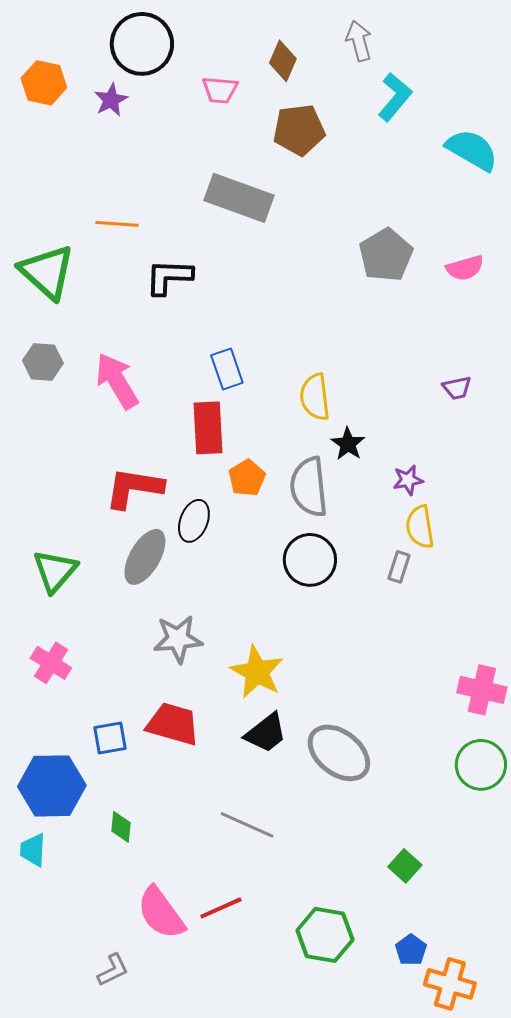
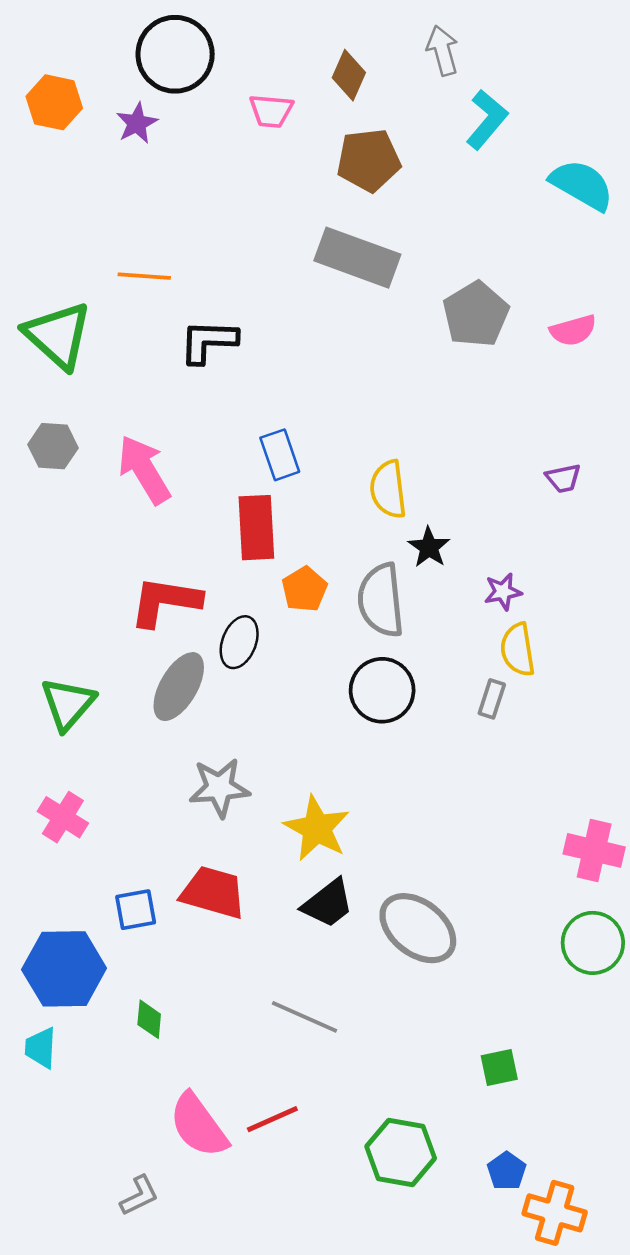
gray rectangle: (239, 198) -> (357, 258), moved
green square: (405, 866) -> (499, 1067), turned 36

